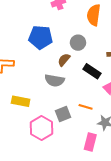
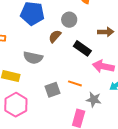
gray semicircle: (54, 80) -> (33, 58), moved
pink hexagon: (41, 128) -> (16, 105), moved

